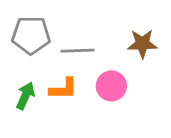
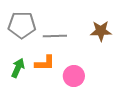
pink circle: (111, 86) -> (74, 76), moved

